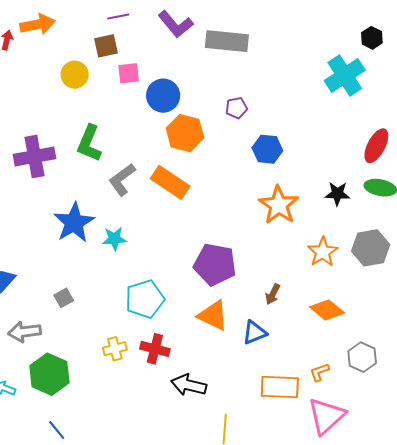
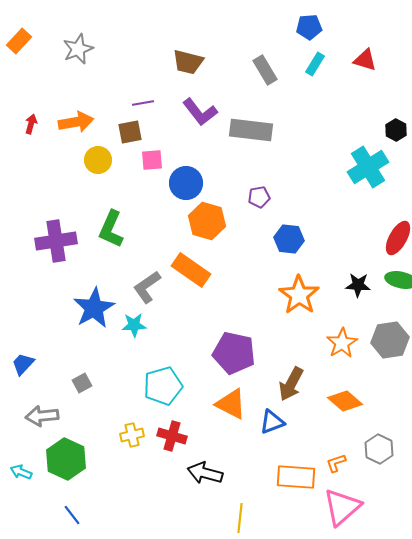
orange arrow: (37, 24) -> (76, 122), moved
gray L-shape: (122, 180) -> (147, 287), moved
brown arrow: (273, 294) -> (291, 384), size x1.6

